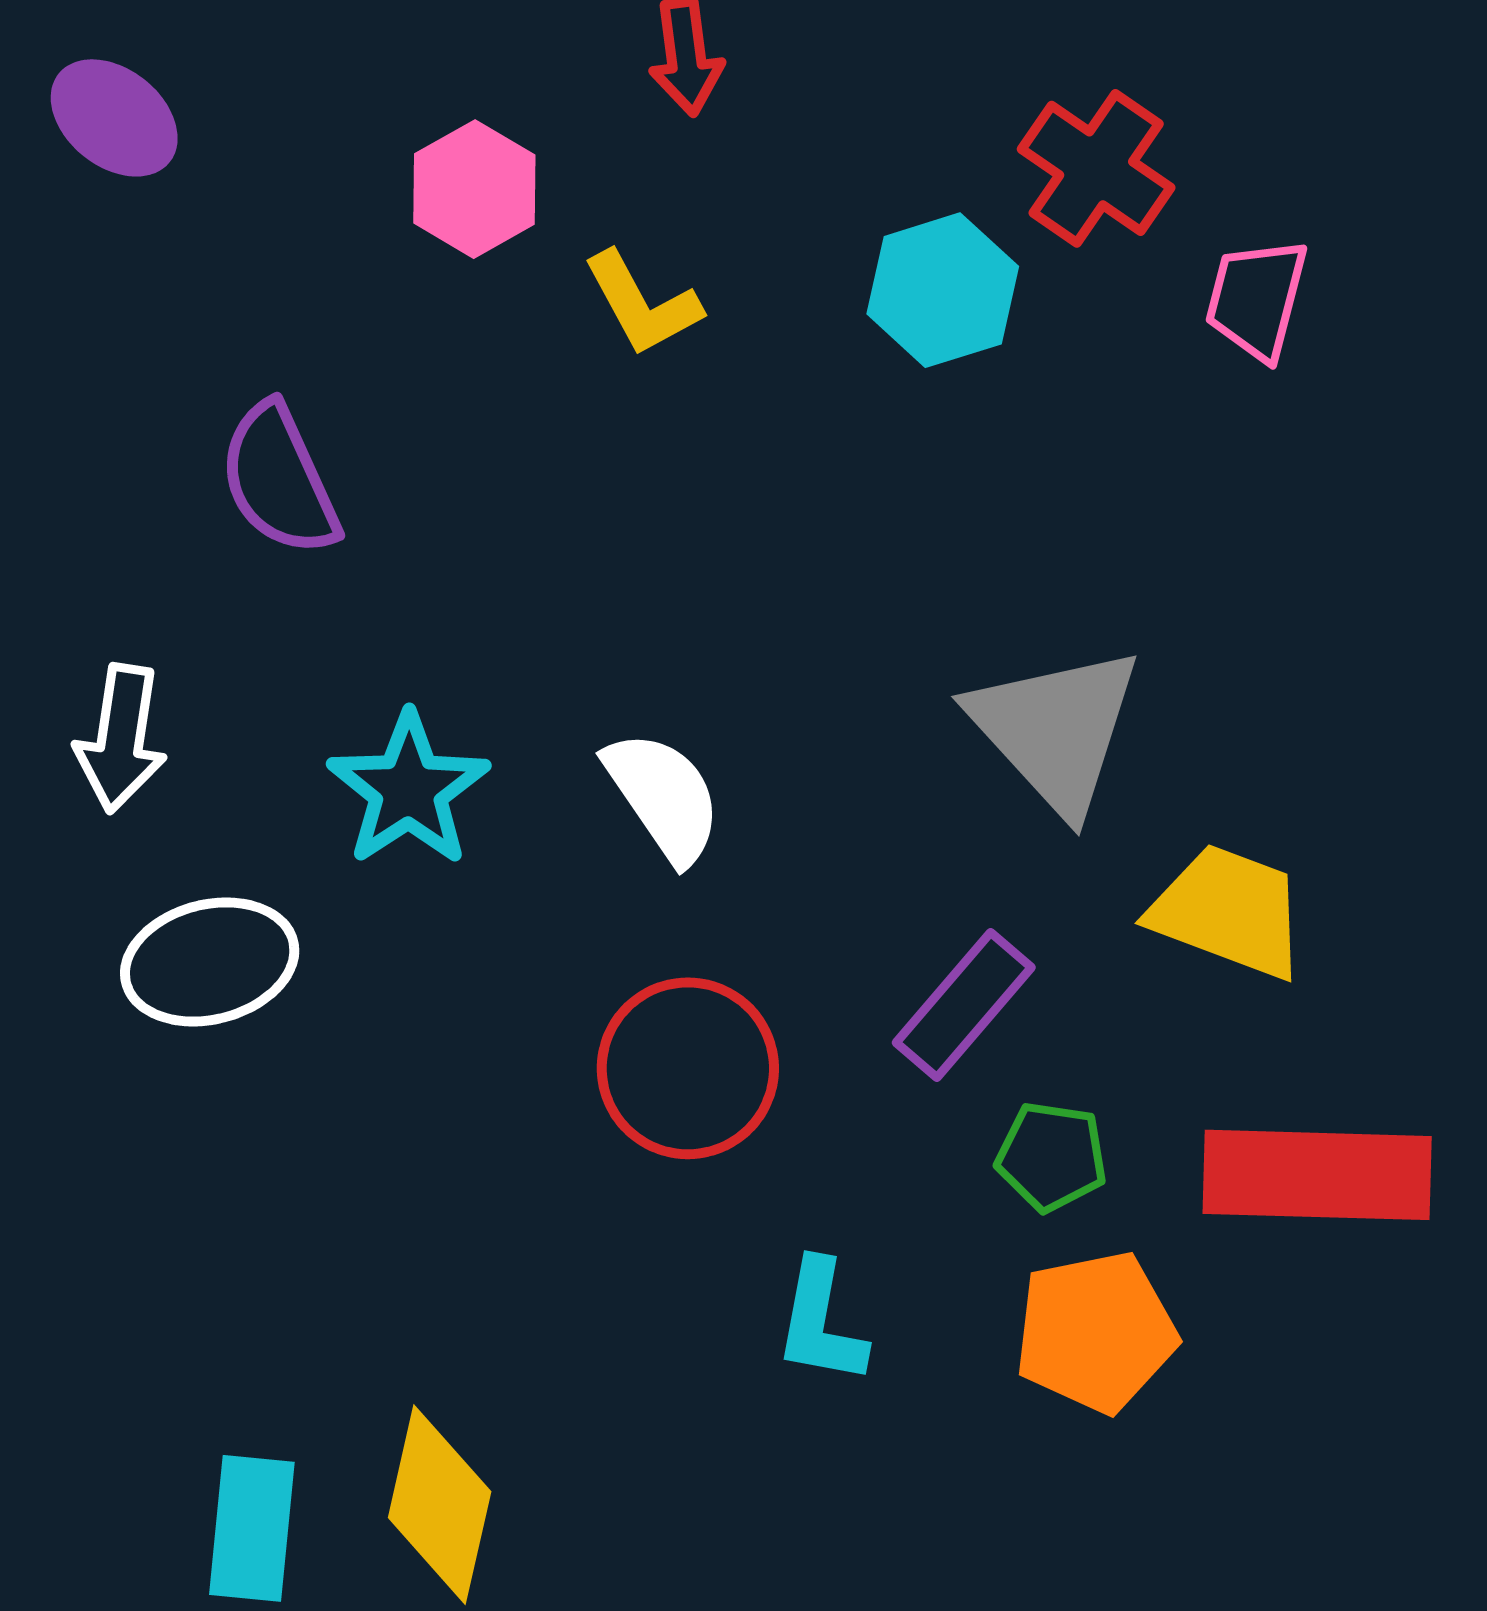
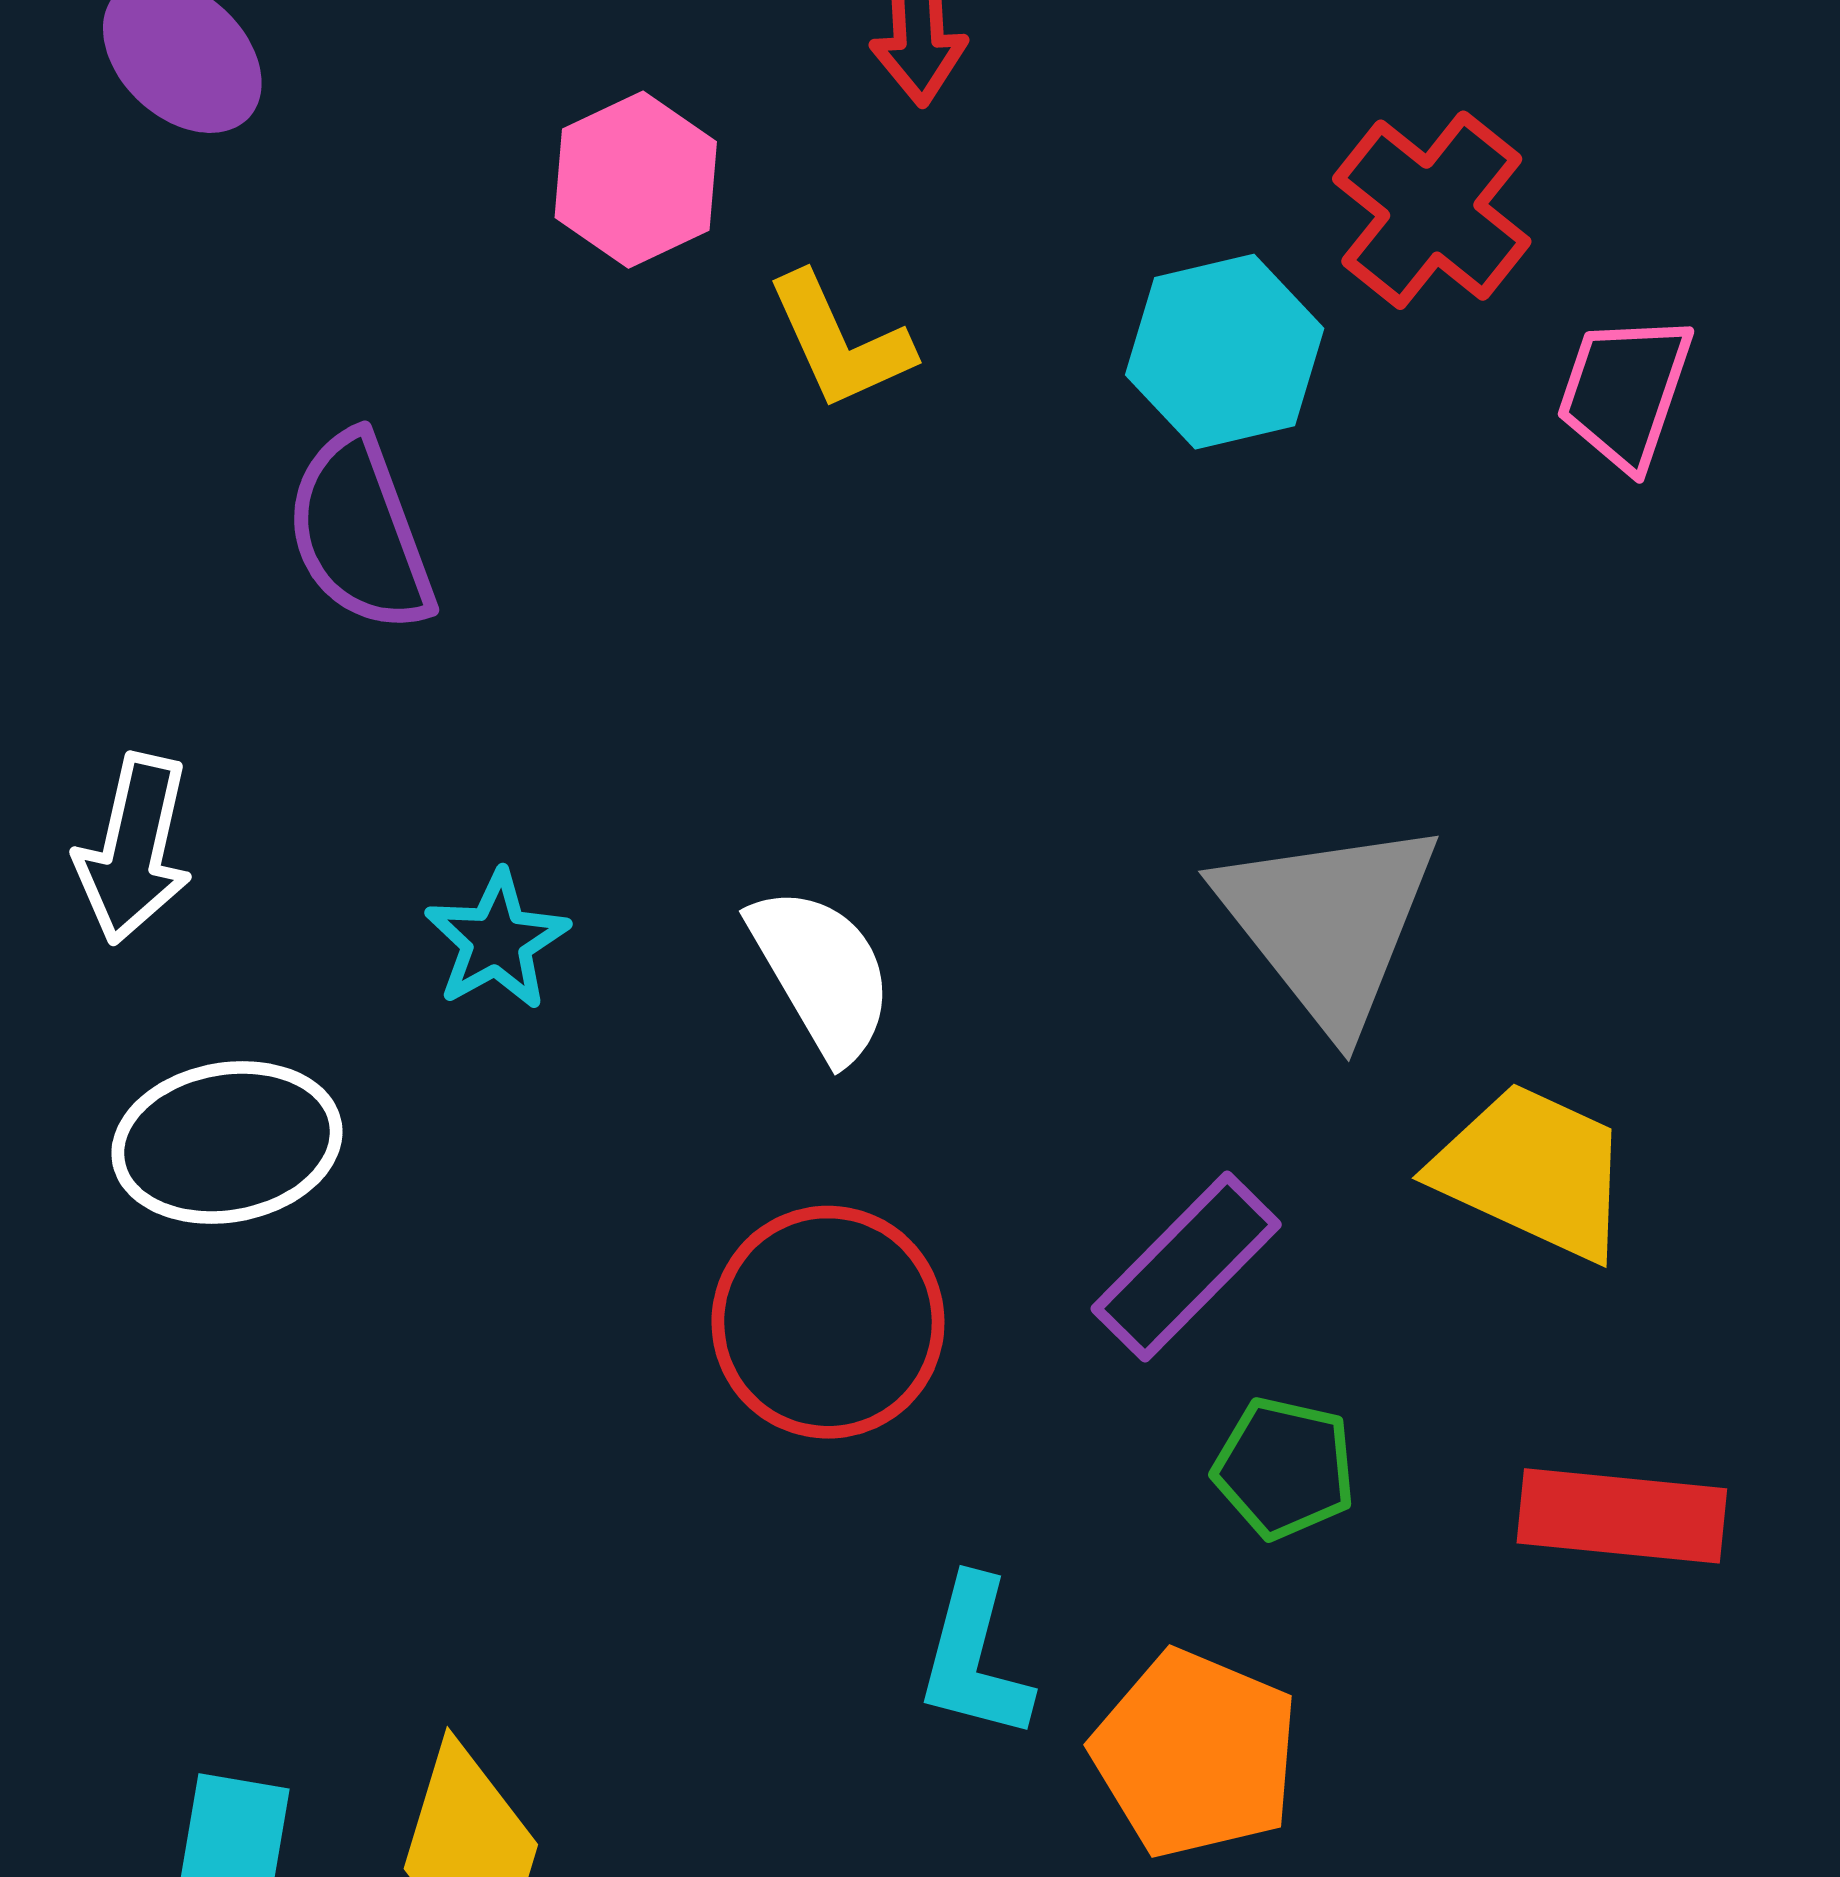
cyan star: (409, 789) -> (497, 940), size x0.7
red rectangle: (1317, 1175) -> (1622, 1516), size x0.7
orange pentagon: (1096, 1332) -> (1195, 1754), moved, turned 30

